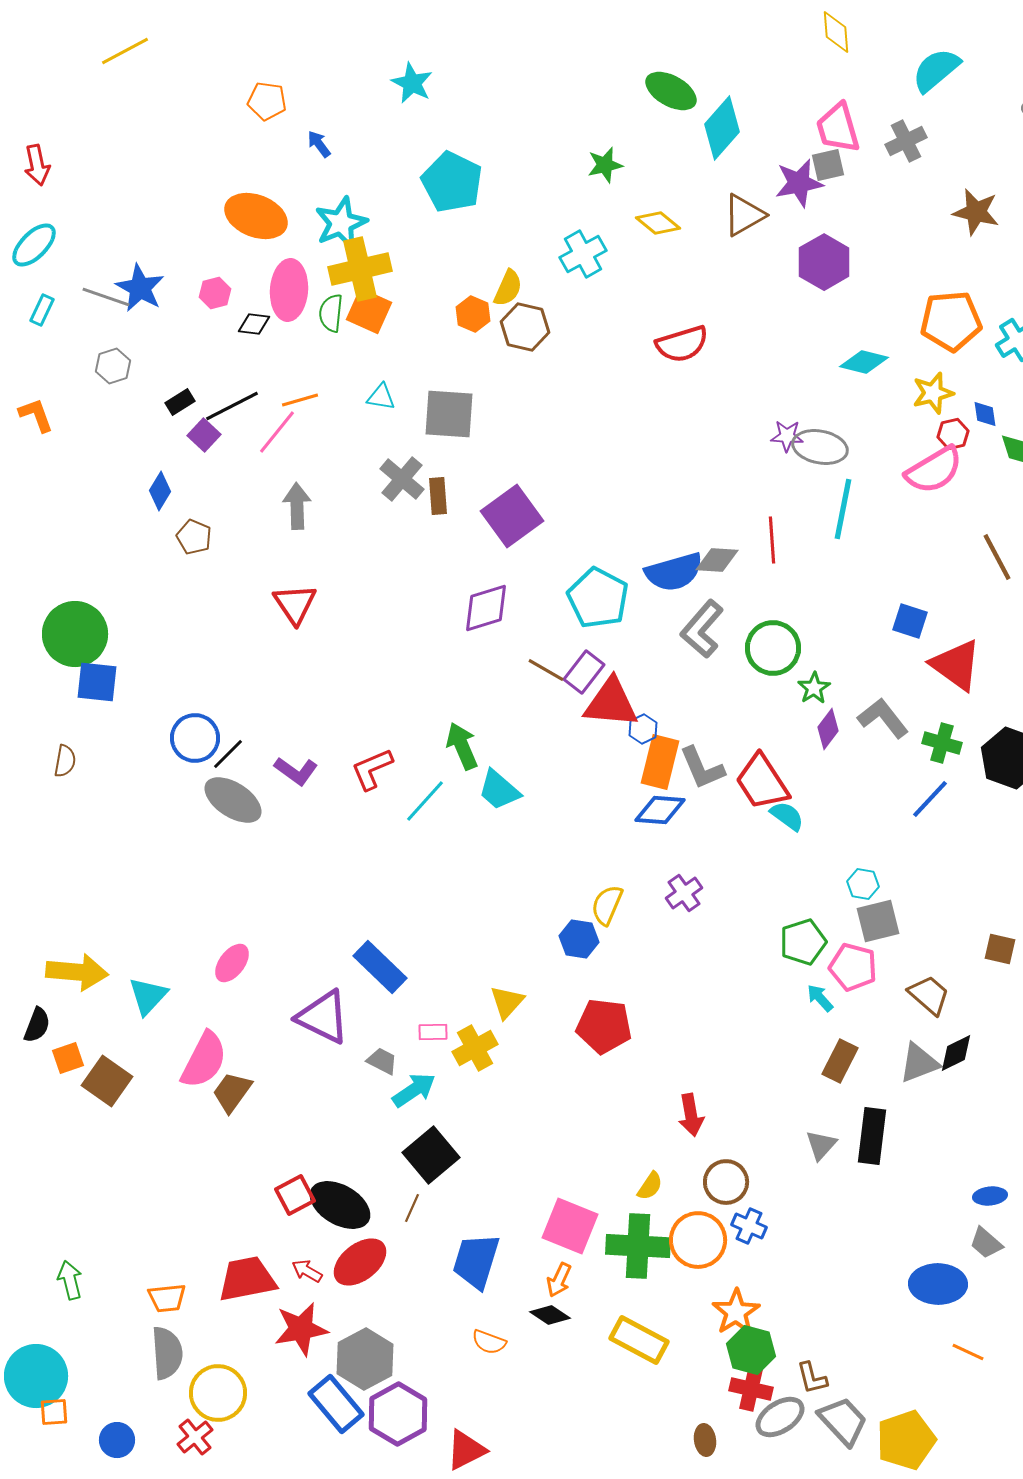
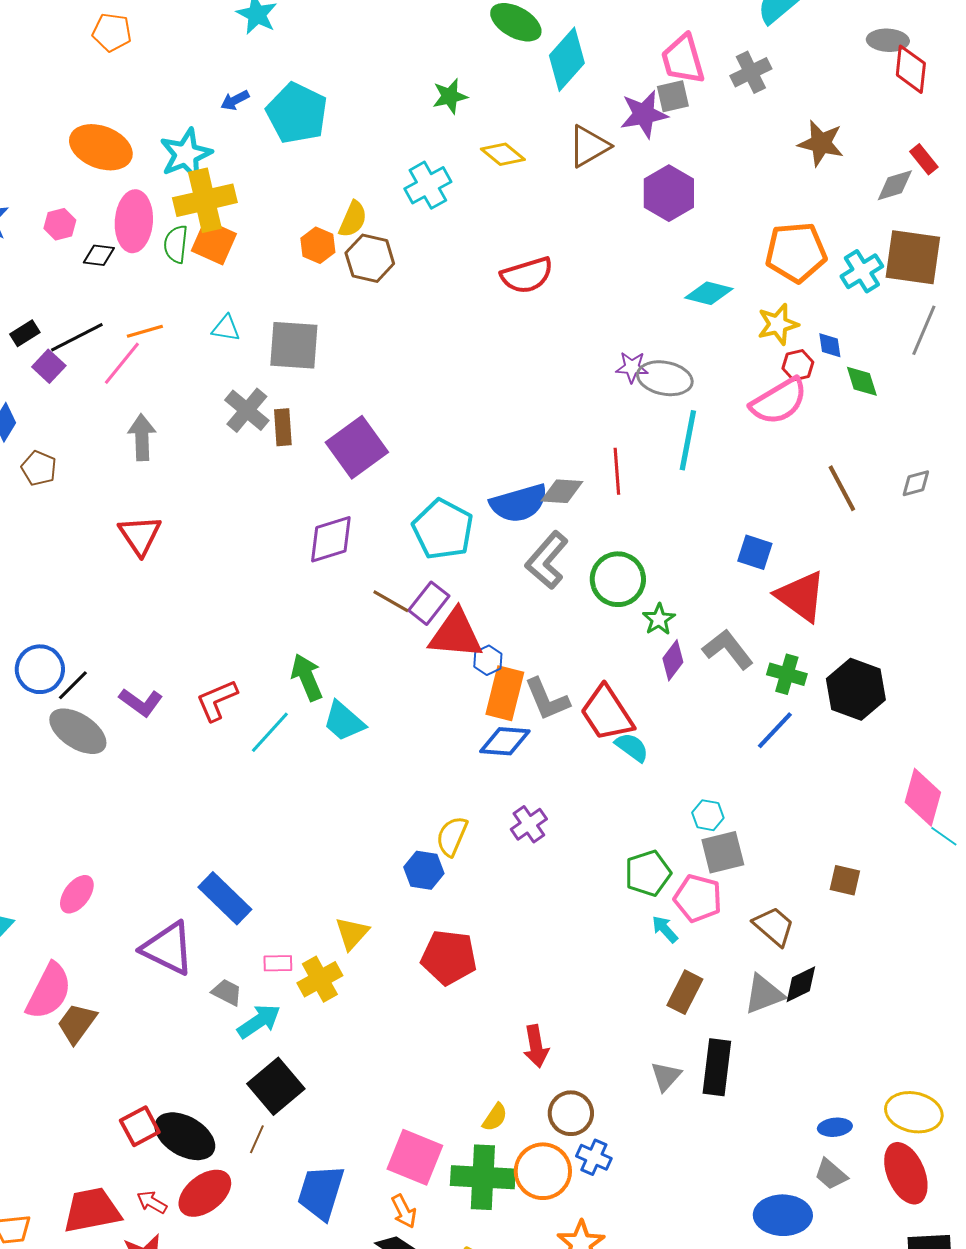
blue arrow: (319, 144) -> (235, 100), moved, turned -80
orange arrow: (559, 1280) -> (404, 1211), turned -52

